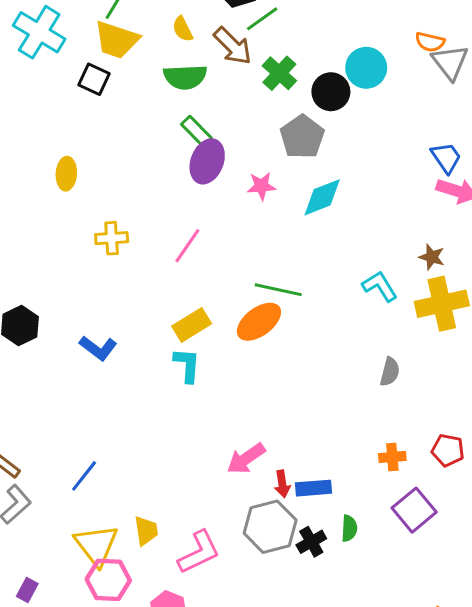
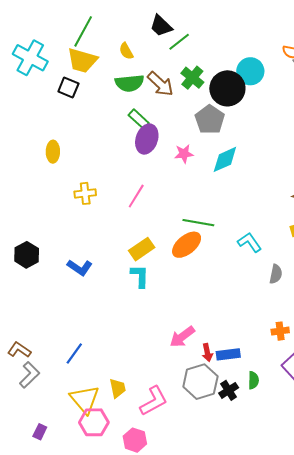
brown arrow: (233, 46) -> (160, 84), moved
black circle: (331, 92) -> (227, 88), size x1.4
cyan L-shape: (380, 286) -> (250, 242), moved

